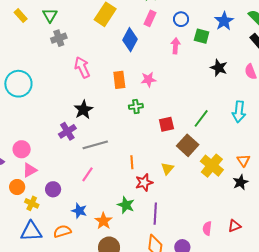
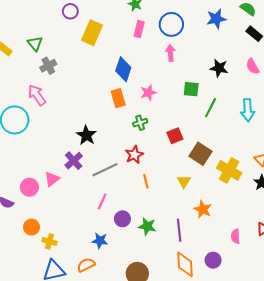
blue circle: (181, 19) -> (171, 24), size x1.5
blue star: (224, 21) -> (216, 19), turned 30
green square: (202, 36) -> (191, 89), moved
blue diamond: (130, 40) -> (123, 69), moved
pink arrow: (82, 67) -> (37, 95), moved
green line: (201, 118) -> (211, 108), moved
pink triangle: (30, 170) -> (52, 179), moved
red star: (144, 182) -> (134, 155), moved
purple circle: (53, 189) -> (122, 219), moved
orange star: (103, 221) -> (203, 209), moved

